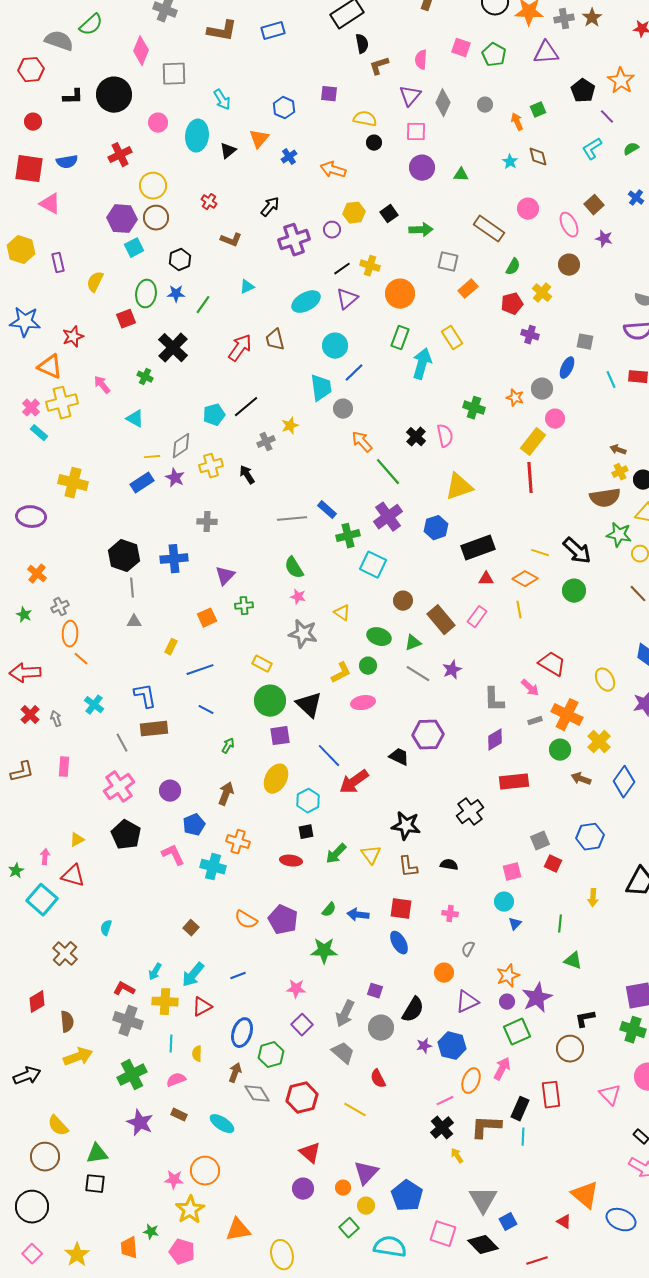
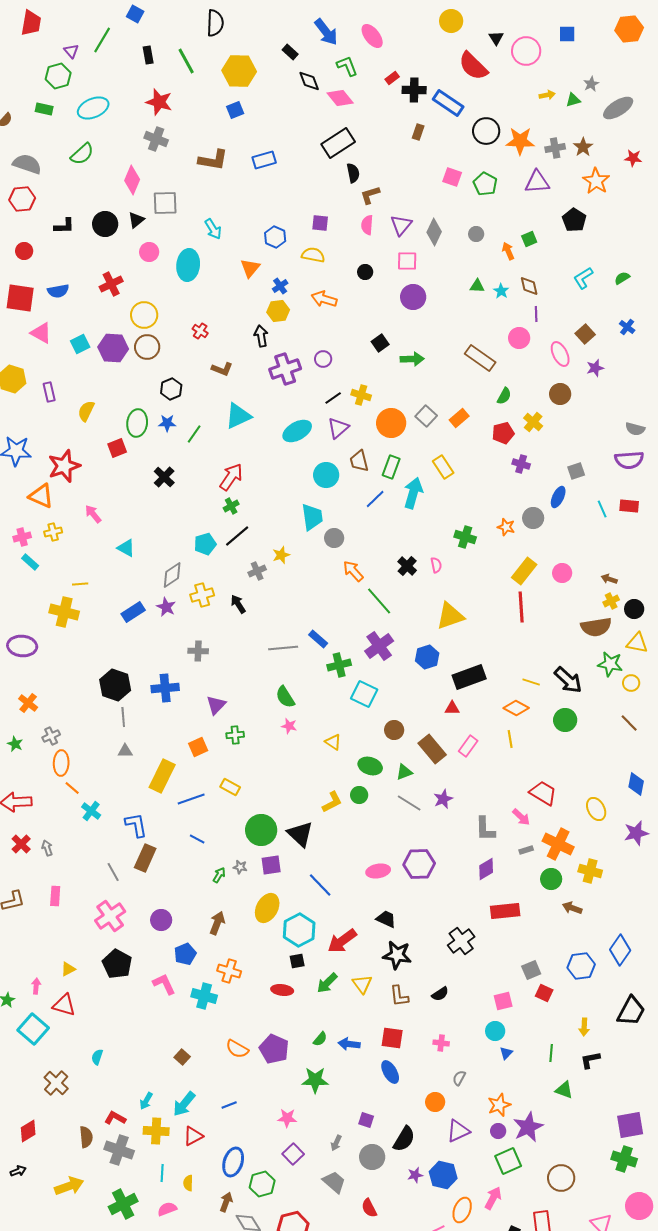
gray semicircle: (59, 41) -> (27, 164), moved
pink semicircle: (421, 60) -> (367, 225), moved
orange star: (621, 81) -> (596, 181), moved
black circle: (114, 95) -> (105, 224), size x0.7
purple line: (607, 117) -> (536, 314), moved, turned 42
yellow semicircle: (365, 119) -> (313, 255), moved
black triangle: (228, 151) -> (136, 220), moved
green triangle: (461, 175) -> (477, 286), moved
black arrow: (270, 207) -> (261, 336), turned -50
yellow hexagon: (354, 213) -> (278, 311), moved
purple star: (604, 239) -> (595, 368), turned -30
cyan square: (134, 248) -> (80, 344), moved
gray square: (448, 262) -> (426, 416), moved, turned 30
cyan triangle: (247, 287) -> (238, 416), size x1.8
red star: (73, 337) -> (64, 466), size x1.5
brown trapezoid: (275, 340) -> (359, 461), moved
gray square: (585, 342) -> (576, 471), turned -30
black cross: (173, 348) -> (164, 477), size x0.7
blue line: (354, 373) -> (375, 499), moved
green cross: (145, 377) -> (231, 506), moved, turned 35
yellow cross: (62, 403) -> (53, 532), size x0.6
pink cross: (31, 408) -> (22, 537), turned 30
pink circle: (555, 419) -> (562, 573), moved
pink semicircle: (445, 436) -> (436, 565), size x0.7
yellow line: (152, 457) -> (80, 584), moved
red triangle: (486, 579) -> (452, 708), moved
gray star: (303, 634) -> (240, 867), moved, size x0.5
yellow rectangle: (171, 647) -> (162, 776), size x2.0
yellow rectangle: (262, 664) -> (230, 787), moved
pink ellipse: (363, 703) -> (378, 871), moved
cyan cross: (94, 705) -> (91, 811), moved
brown rectangle: (154, 729) -> (145, 858), turned -60
yellow cross: (599, 742) -> (590, 871), turned -30
black trapezoid: (399, 757) -> (386, 919), moved
red arrow: (354, 782) -> (342, 941), moved
blue diamond: (624, 782) -> (620, 950), moved
cyan hexagon: (308, 801) -> (299, 930), size x1.4
black semicircle: (449, 865) -> (440, 994), turned 138
gray arrow: (345, 1014) -> (336, 1143), size x0.6
black L-shape: (585, 1019) -> (590, 1060), moved
brown semicircle: (67, 1022) -> (86, 1137), moved
black arrow: (27, 1076) -> (18, 1171), moved, size x0.6

